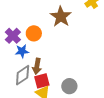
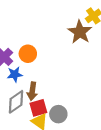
brown star: (61, 17) -> (80, 32), moved
gray circle: (69, 86) -> (58, 114), moved

